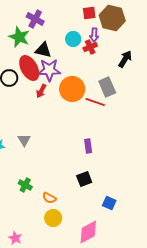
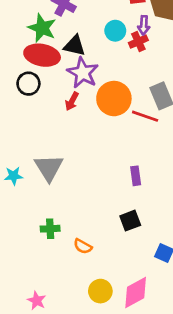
red ellipse: (29, 68) -> (42, 55), moved, turned -50
purple star: (49, 70) -> (83, 73), turned 30
gray triangle: (24, 140) -> (49, 168), size x1.6
green cross: (25, 185) -> (50, 229), turned -32
yellow circle: (53, 218) -> (100, 291), moved

